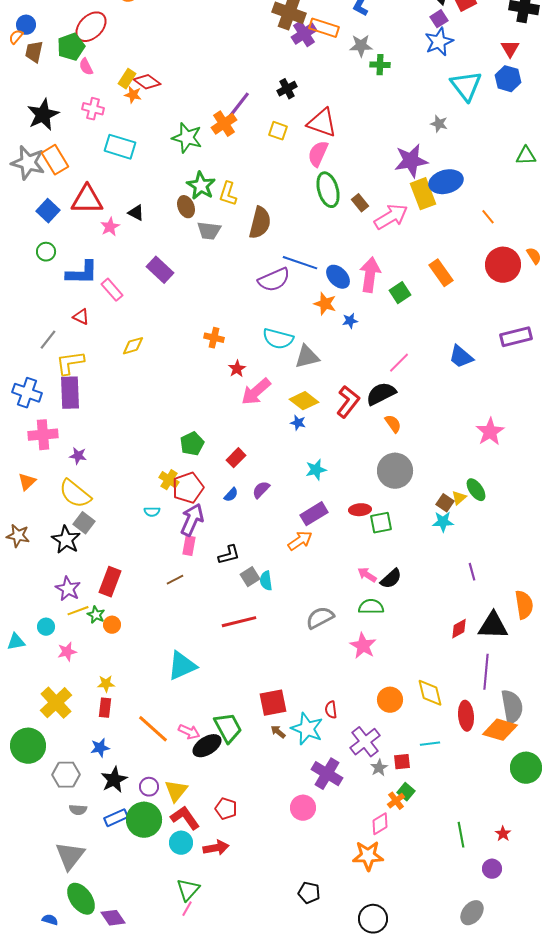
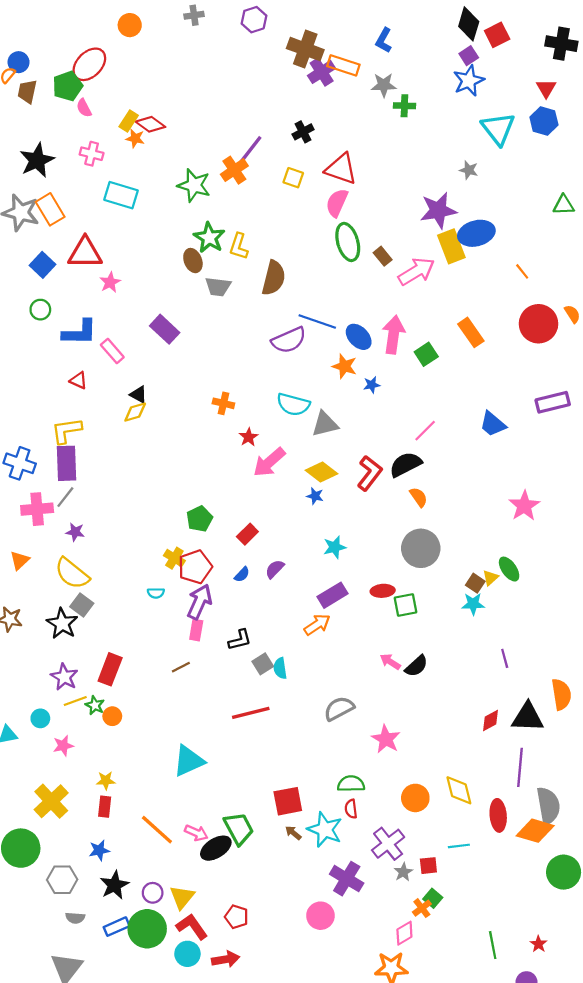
black triangle: (136, 213) -> (138, 395), moved
gray line: (48, 340) -> (65, 497), moved
green semicircle: (371, 607) -> (351, 784), moved

